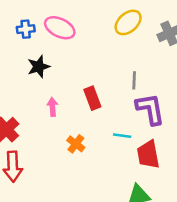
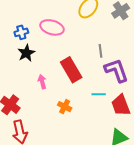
pink ellipse: (60, 28) -> (52, 27), moved
blue cross: (26, 29) -> (21, 32), moved
red rectangle: (92, 98) -> (71, 70), size x1.4

